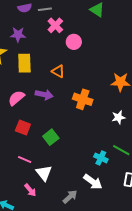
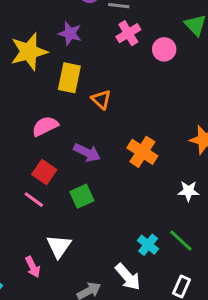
pink circle: (74, 42) -> (164, 49), moved
orange triangle: (58, 71) -> (101, 100), moved
purple arrow: (44, 95) -> (87, 153), moved
pink line: (25, 159) -> (34, 200), moved

